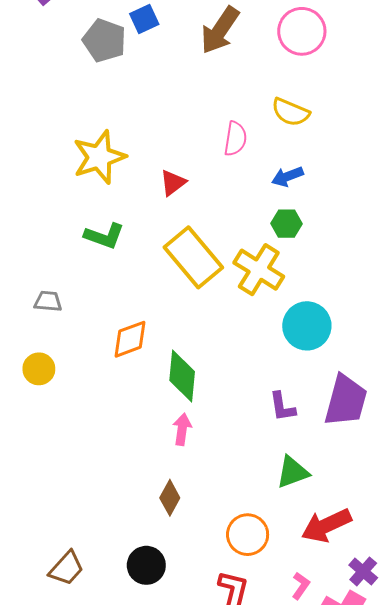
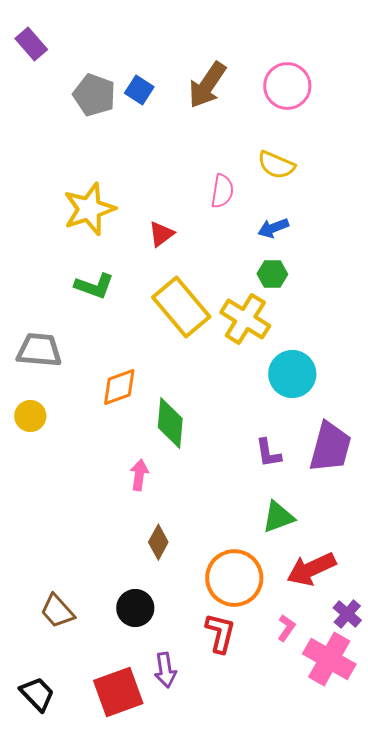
blue square: (144, 19) -> (139, 90), moved, turned -32
gray trapezoid: (48, 301) -> (39, 350), size x1.6
pink arrow: (182, 429) -> (139, 475), moved
orange circle: (248, 535) -> (234, 578), size x1.4
brown trapezoid: (66, 568) -> (57, 611), turned 96

